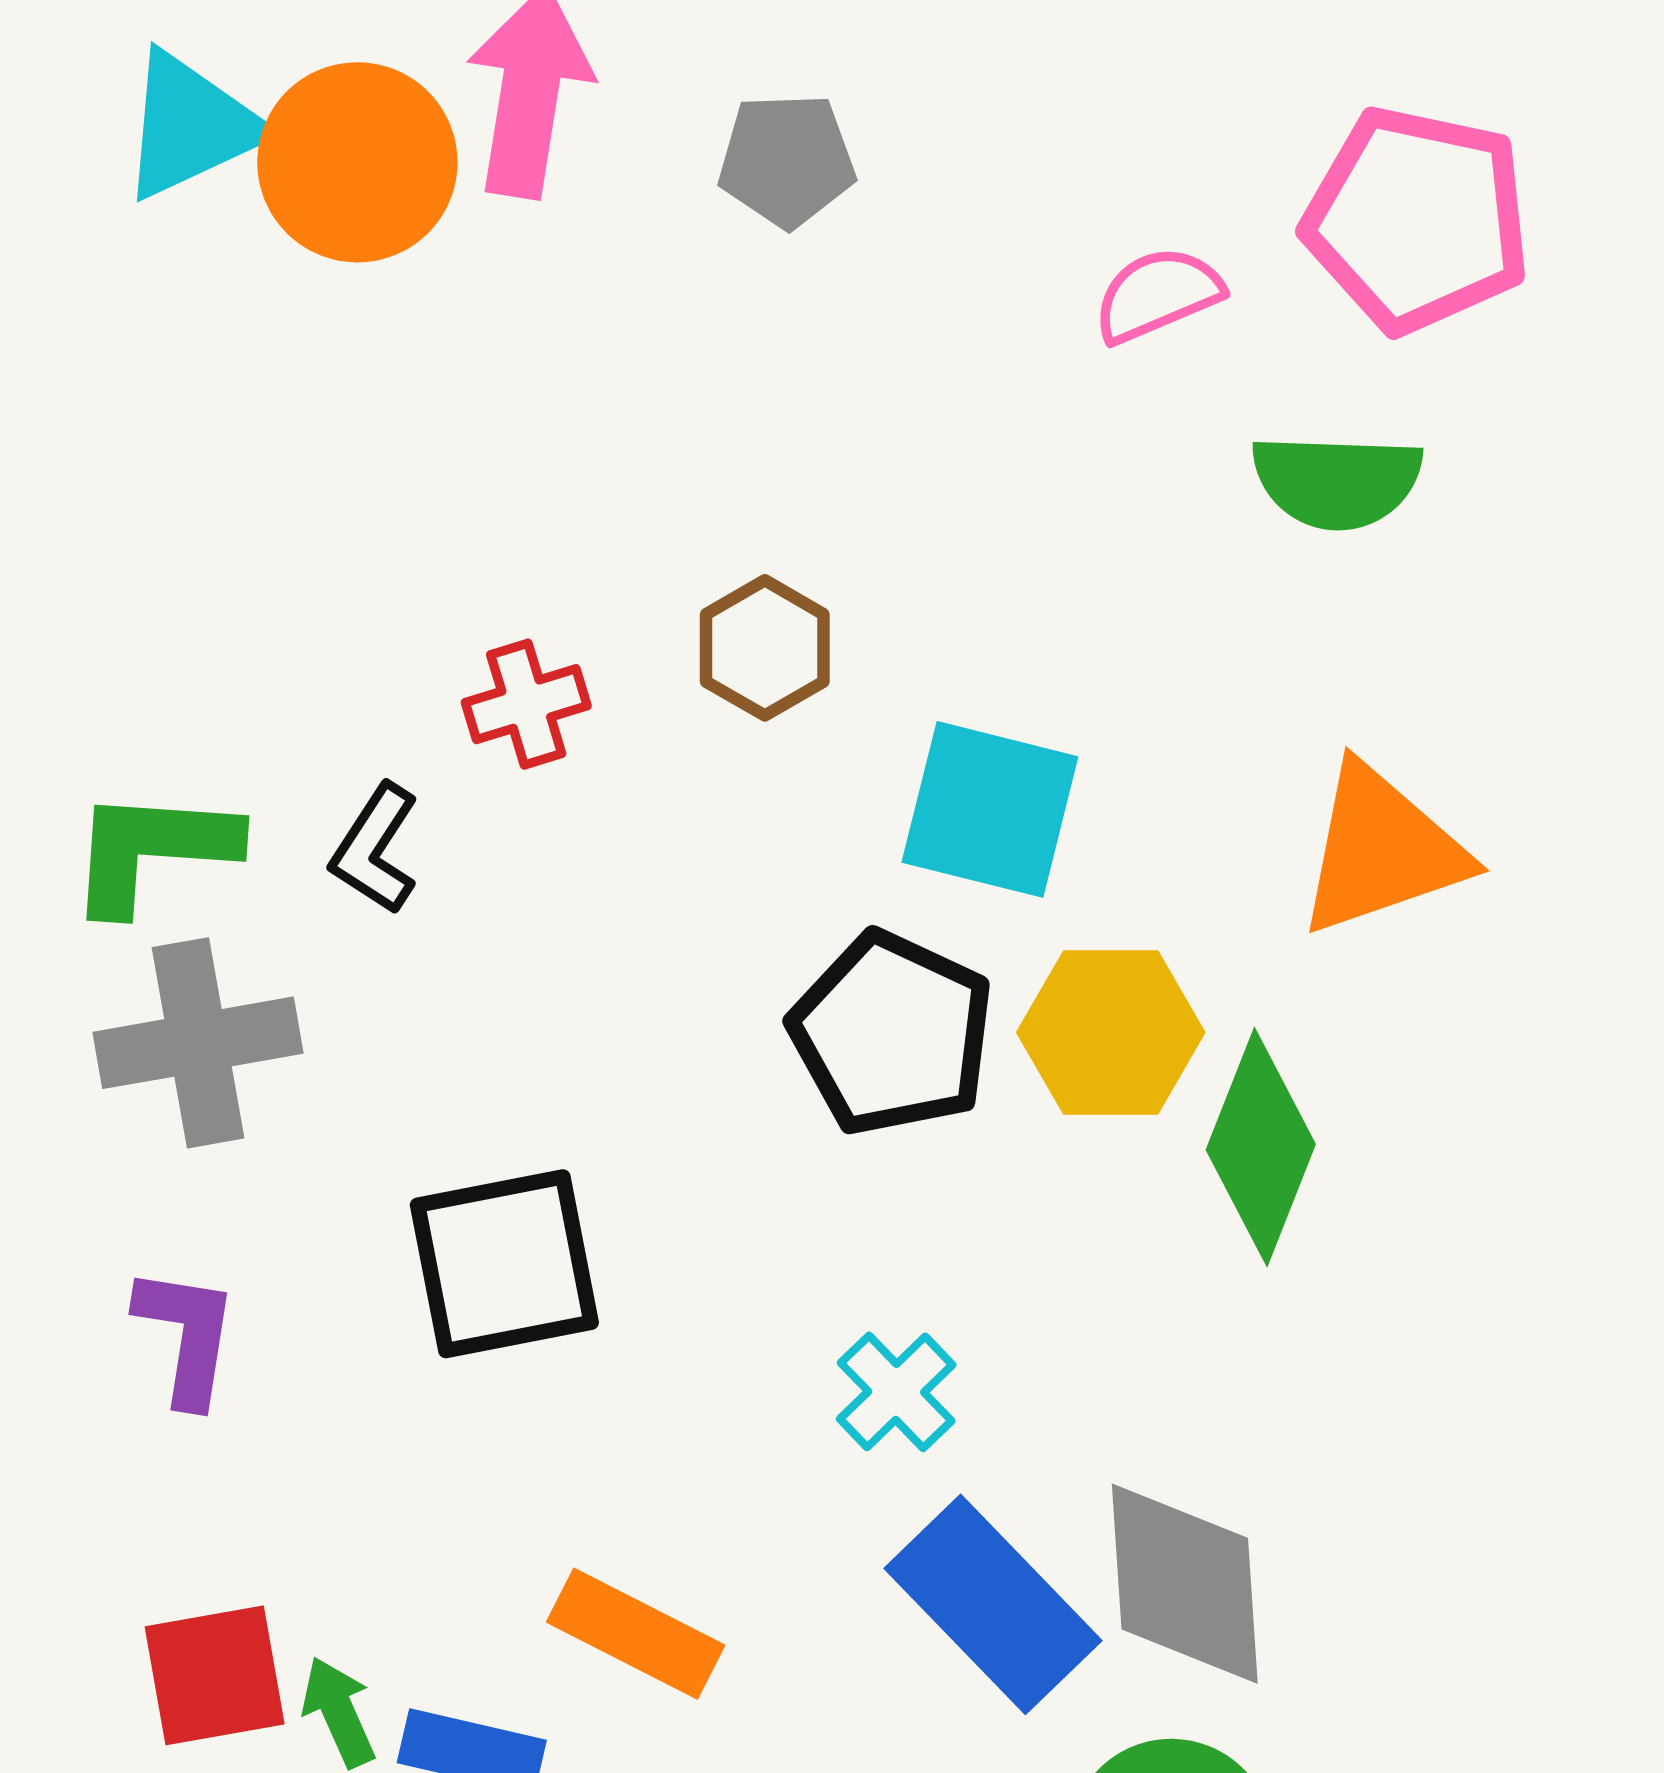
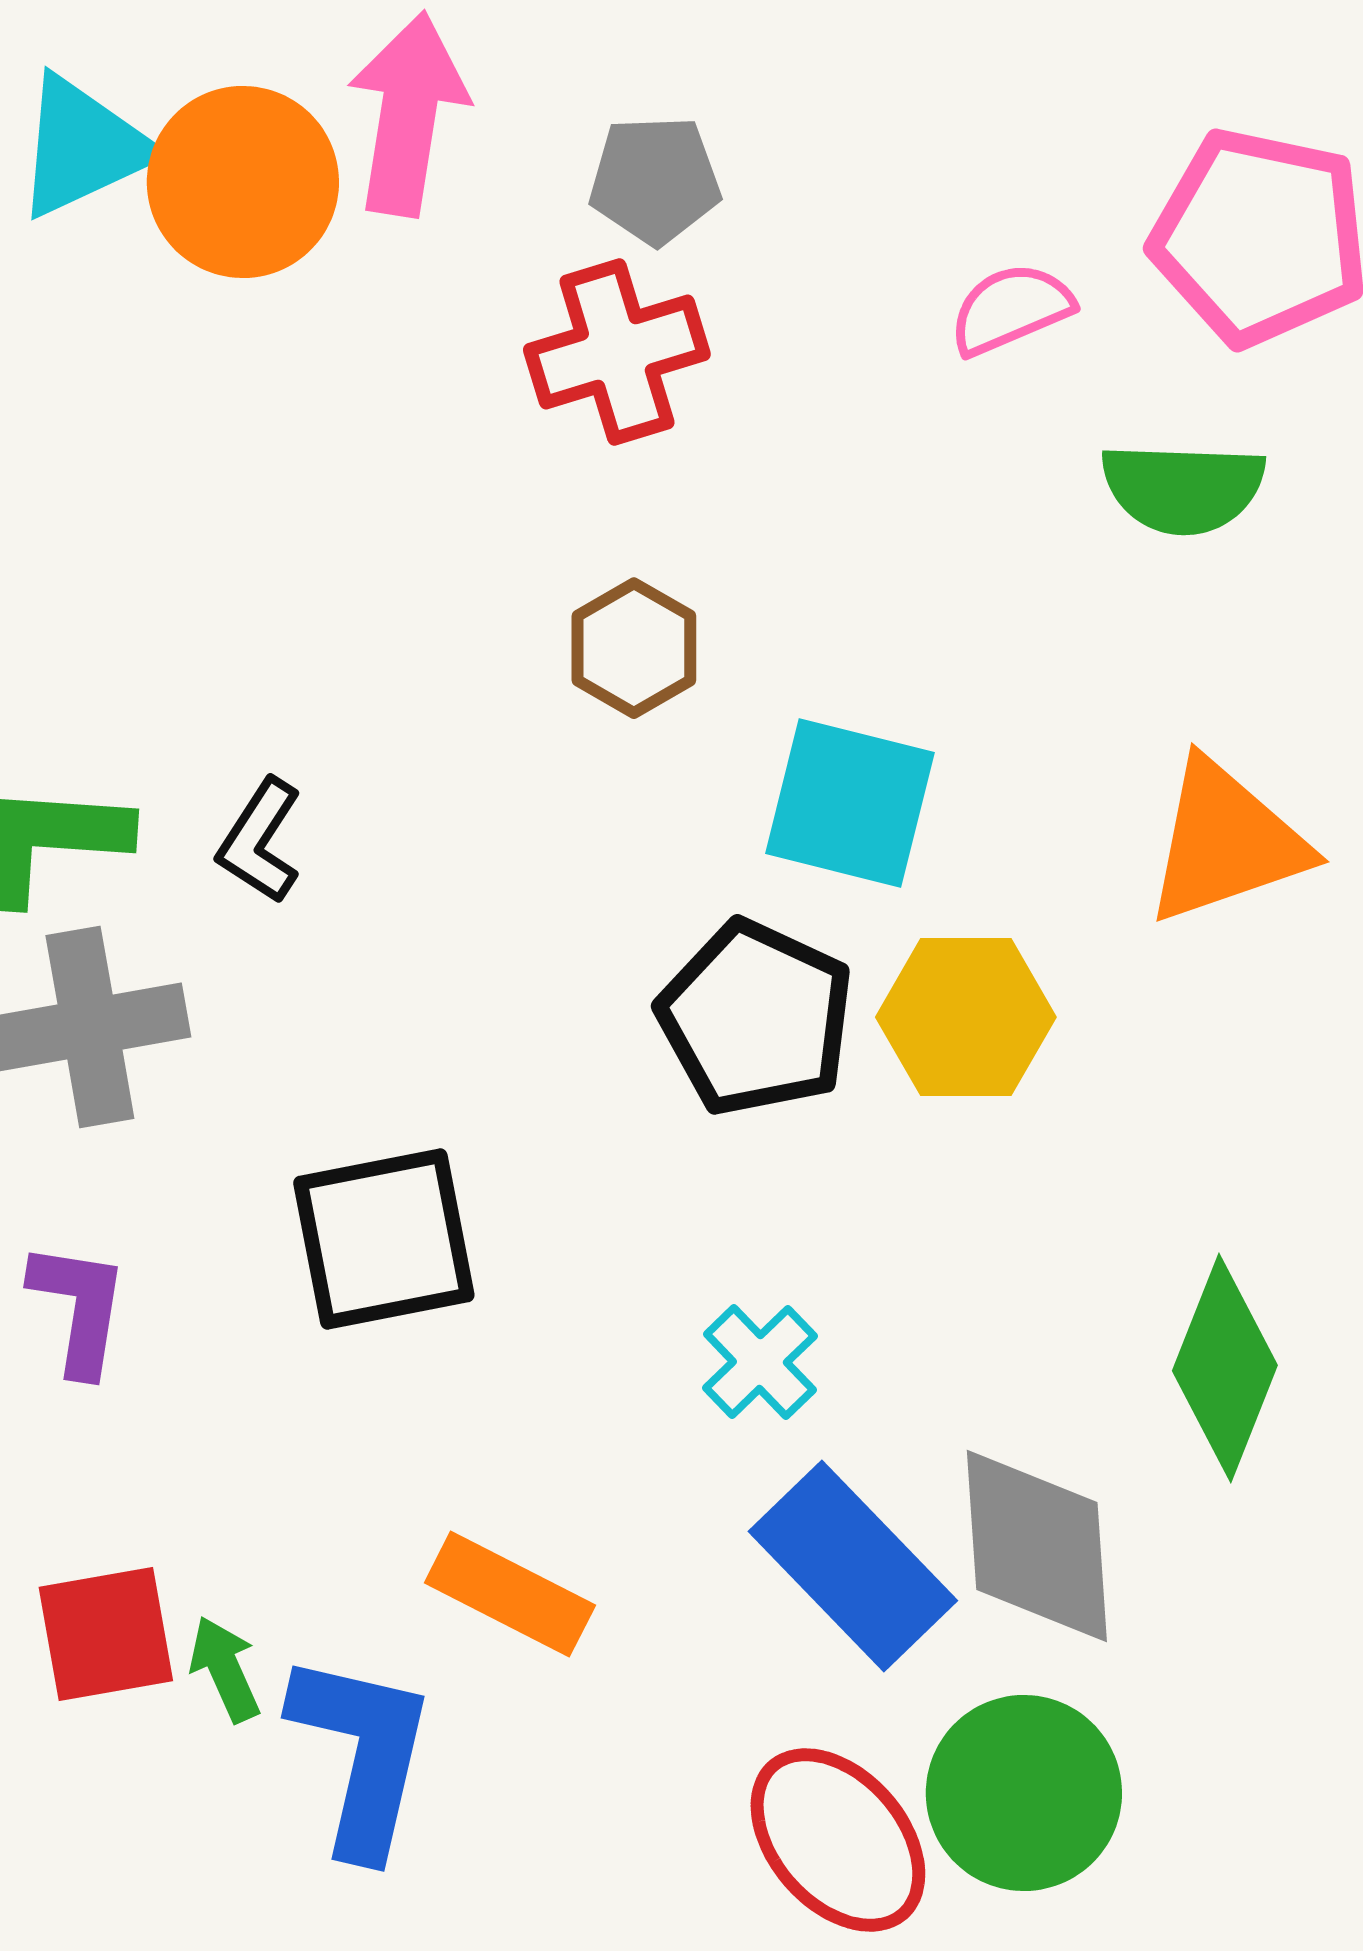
red cross: (526, 704) -> (617, 352), moved, size x1.5
green diamond: (1261, 1147) -> (1225, 1368), moved

